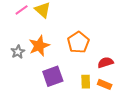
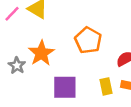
purple square: (53, 76) -> (65, 87), turned 30

